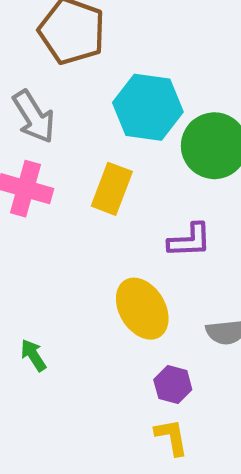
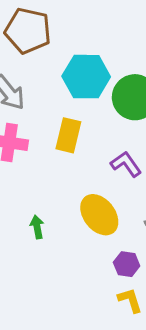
purple L-shape: (190, 240) -> (126, 164), turned -116
green arrow: (33, 355) -> (37, 227), moved, turned 30

